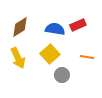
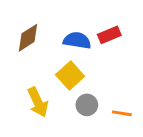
orange line: (87, 57) -> (122, 113), moved
yellow arrow: (18, 58) -> (38, 102), moved

